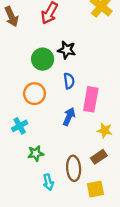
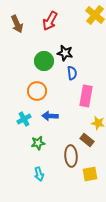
blue semicircle: (69, 81) -> (72, 73), moved
blue arrow: (69, 117) -> (50, 116), moved, turned -112
brown rectangle: (99, 157) -> (87, 140), moved, turned 72
cyan arrow: (48, 182) -> (39, 174), moved

